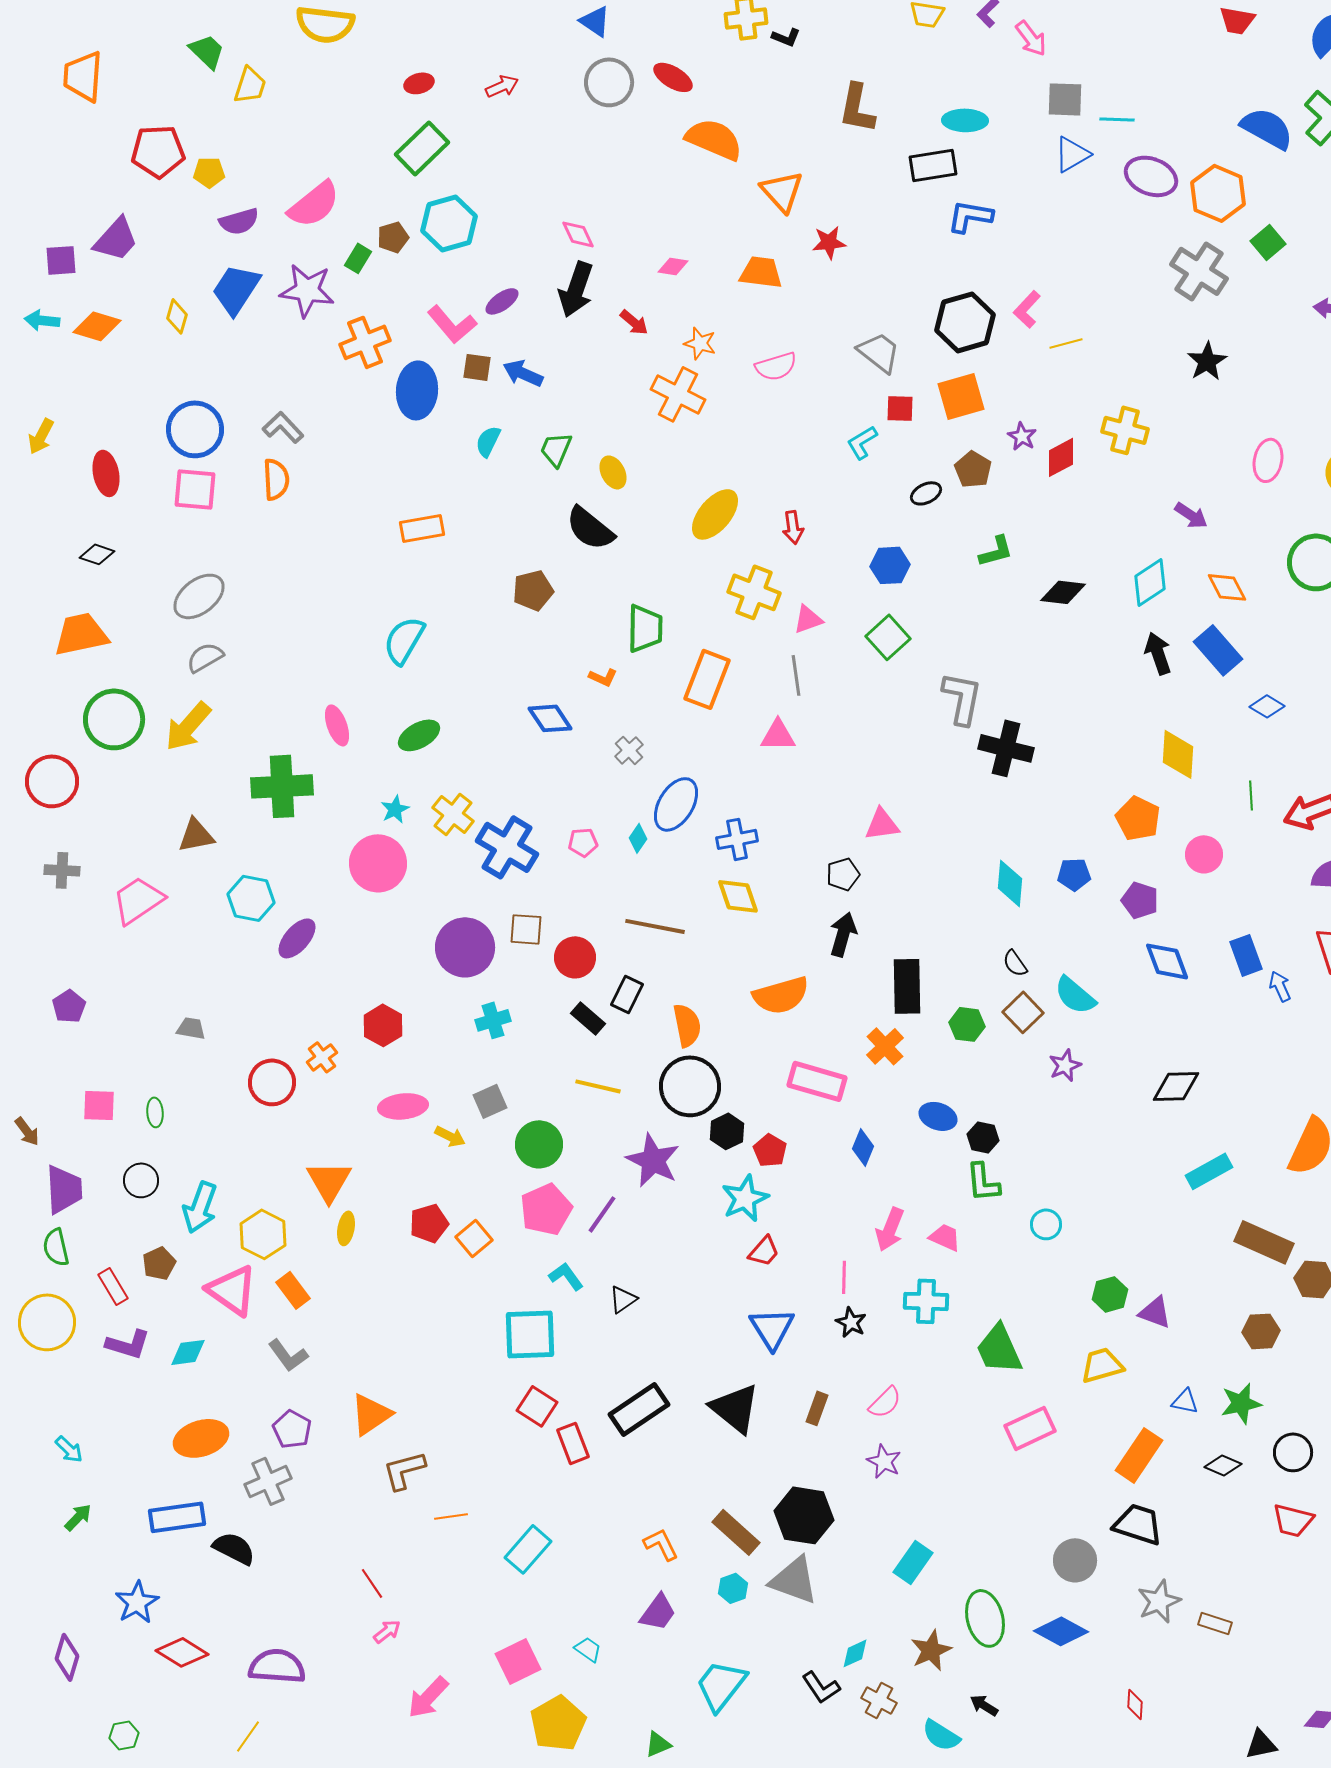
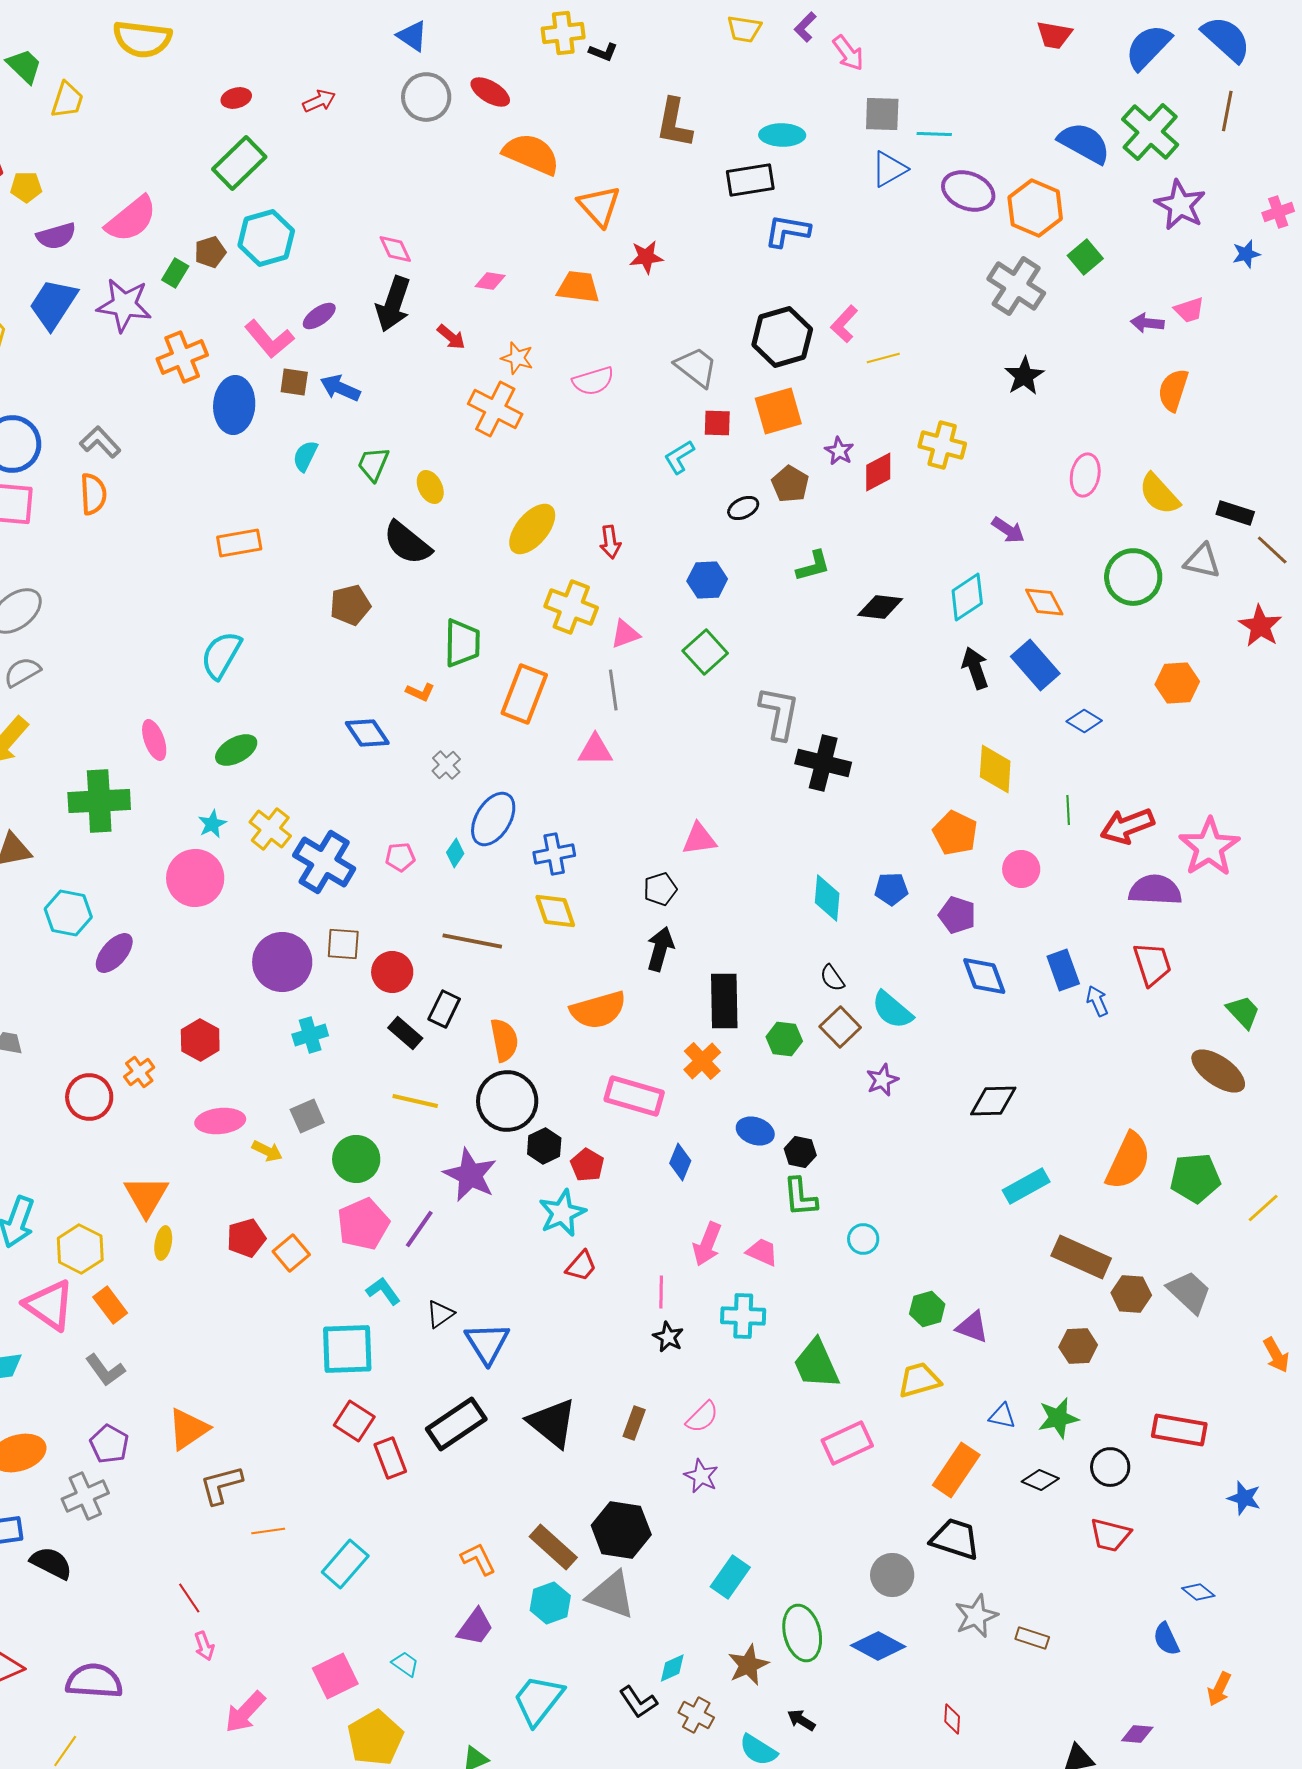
blue triangle: (772, 1328) -> (487, 1343), moved
cyan hexagon: (733, 1588) -> (550, 1603), size x1.4
pink arrow: (387, 1631) -> (204, 1646), turned 108

